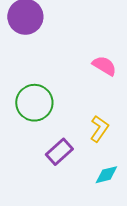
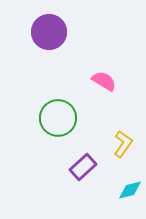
pink semicircle: (104, 66) -> (104, 81), moved

